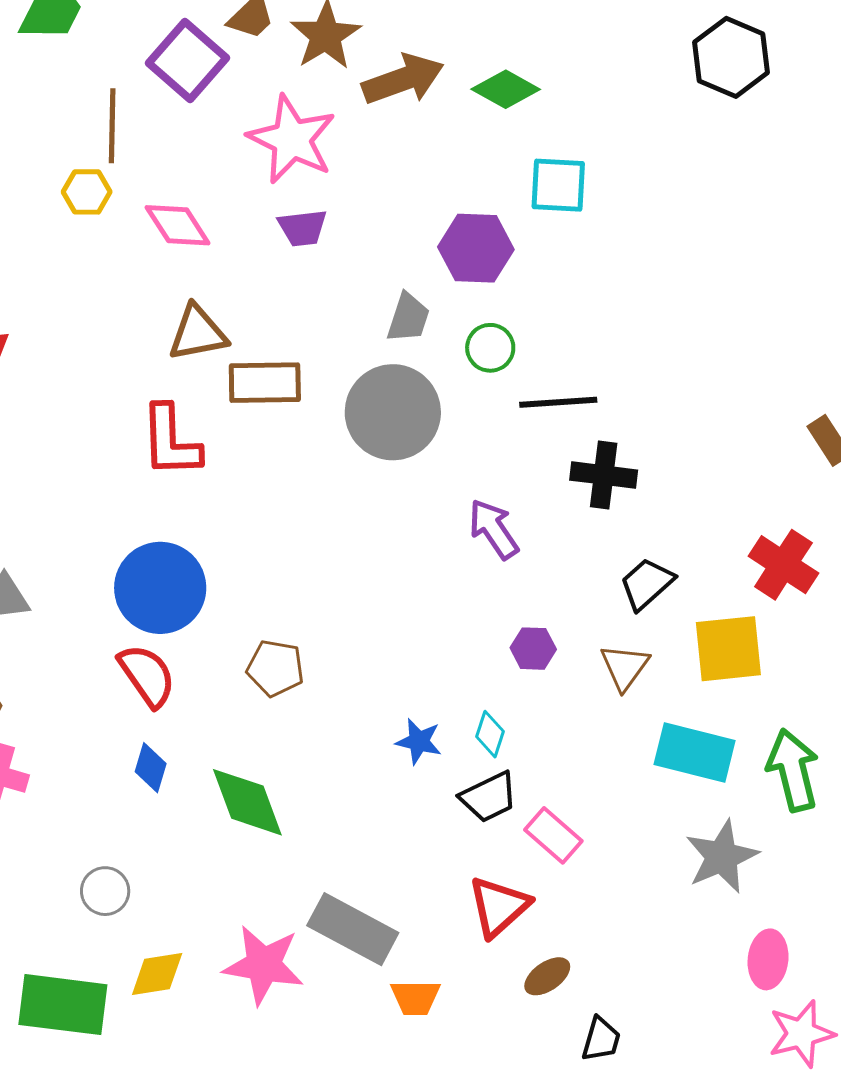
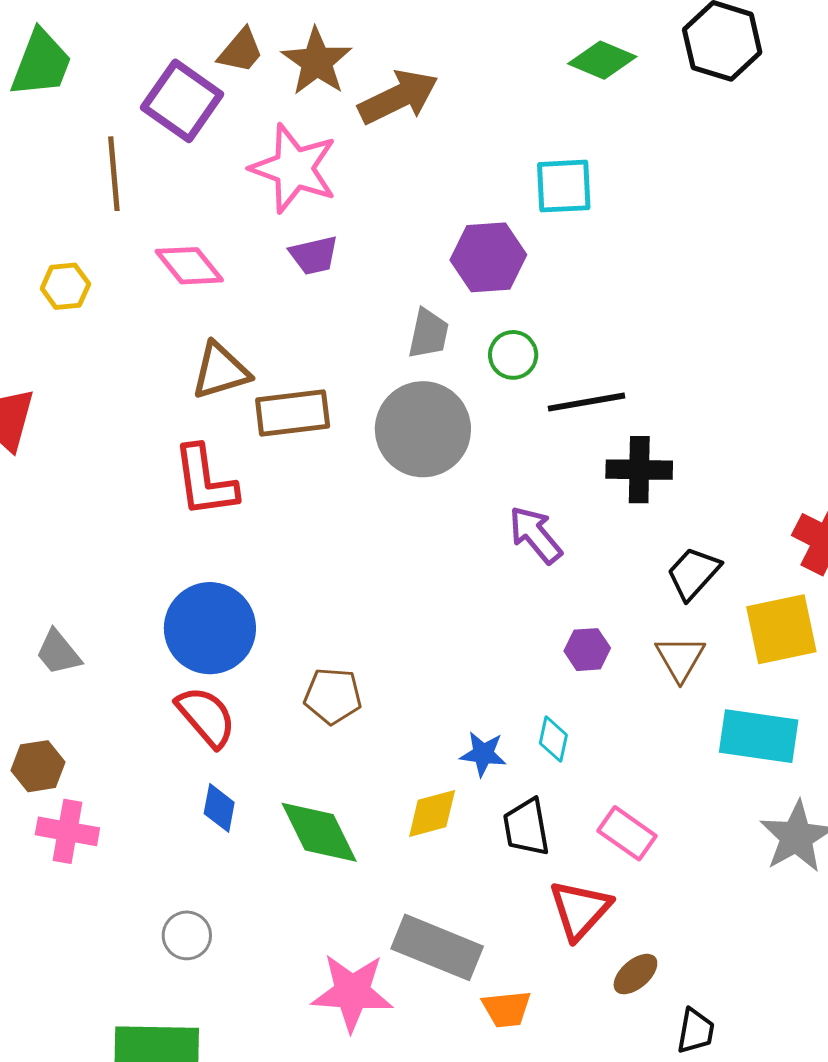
green diamond: (506, 89) -> (602, 60), moved
yellow hexagon: (87, 192) -> (65, 286), moved
black trapezoid: (489, 797) -> (526, 827), moved, turned 112
yellow diamond: (157, 974) -> (432, 813), moved

